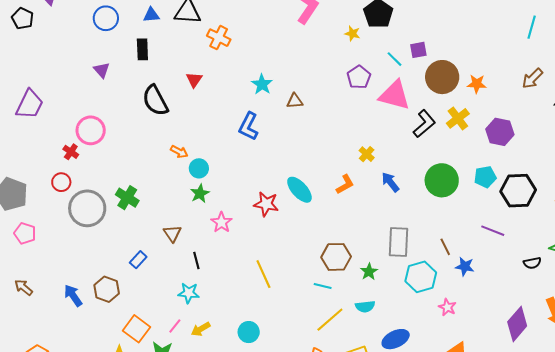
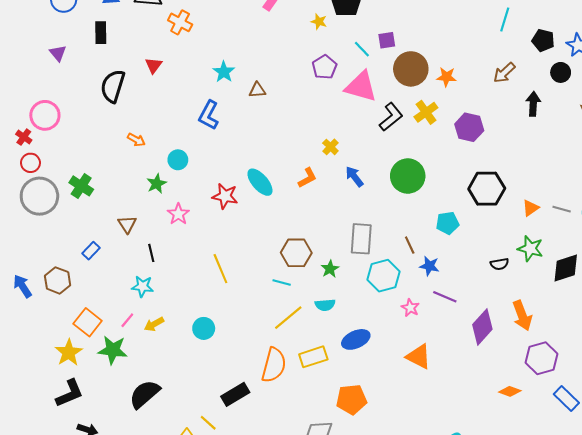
black semicircle: (155, 101) -> (113, 86), turned 44
cyan circle: (199, 168) -> (178, 160), moved
cyan pentagon: (485, 177) -> (448, 223), moved
red circle: (61, 182) -> (30, 163), moved
purple line: (493, 231) -> (445, 297), moved

